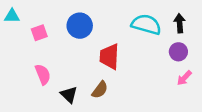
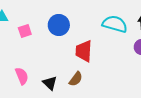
pink semicircle: (43, 74) -> (22, 76), moved

